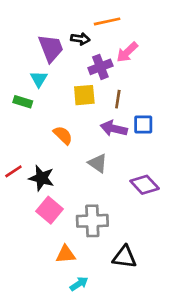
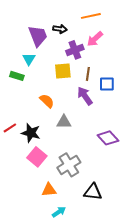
orange line: (107, 21) -> (91, 16), moved
blue square: (143, 124) -> (107, 84), moved
purple arrow: (114, 128) -> (85, 96), turned 42
gray triangle: (98, 163) -> (64, 122), moved, turned -35
gray cross: (92, 221) -> (69, 165), turned -30

